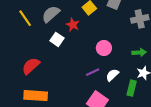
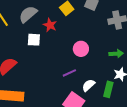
white square: (57, 39) -> (34, 40), turned -32
white semicircle: (112, 75) -> (88, 85), moved

